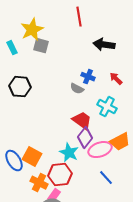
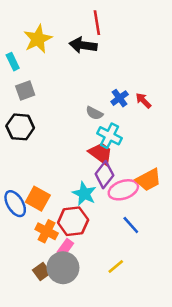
black arrow: (104, 45) -> (83, 45), moved
gray square: (41, 46) -> (25, 90), moved, turned -35
blue cross: (88, 77) -> (120, 98), moved, turned 32
black hexagon: (20, 87) -> (20, 127), moved
cyan cross: (107, 107) -> (109, 136), moved

